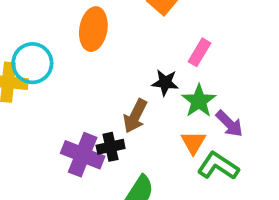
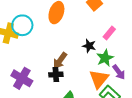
brown arrow: (135, 116) -> (60, 61), moved
orange triangle: (193, 142) -> (99, 79), size x1.5
purple cross: (83, 155) -> (22, 78), moved

